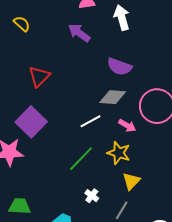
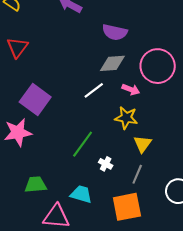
red triangle: (39, 76) -> (17, 47), moved
green line: (81, 159) -> (83, 144), moved

